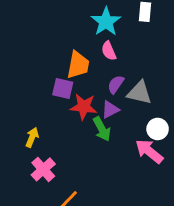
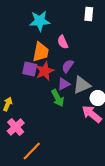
cyan star: (106, 22) -> (40, 21), moved, turned 30
gray triangle: (139, 93) -> (82, 85), moved, turned -36
red star: (84, 107) -> (45, 71), moved, turned -30

